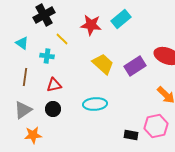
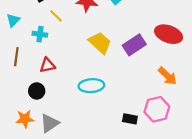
cyan triangle: (22, 43) -> (13, 20), turned 40
black circle: (53, 109) -> (37, 91), moved
gray triangle: (23, 110) -> (50, 123), moved

